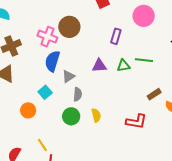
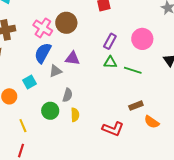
pink circle: (144, 16) -> (142, 39), moved
purple triangle: (99, 66) -> (72, 58), moved
green triangle: (123, 66) -> (110, 62), moved
gray semicircle: (78, 94) -> (68, 95), moved
yellow line: (42, 145) -> (23, 126), moved

